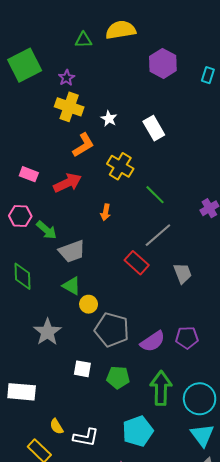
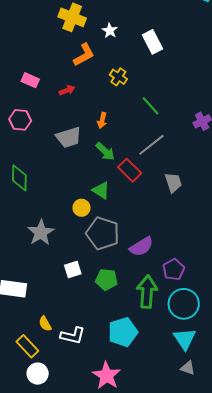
yellow cross: (120, 166) -> (118, 77), size x0.7
red arrow: (67, 183) -> (67, 90), size x0.6
green arrow: (47, 230) -> (105, 151), moved
gray trapezoid: (72, 251) -> (69, 137), moved
green triangle: (72, 286) -> (101, 190), moved
purple pentagon: (187, 338) -> (174, 270), moved, turned -30
white square: (82, 369) -> (73, 270), turned -30

